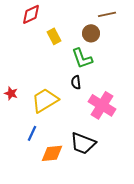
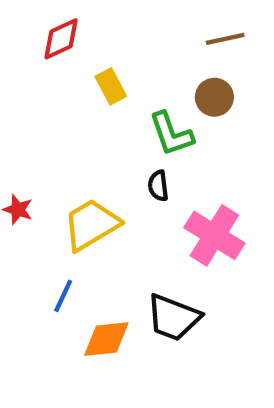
brown circle: (91, 33) -> (214, 97), moved

